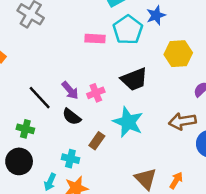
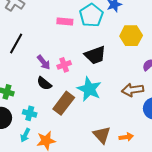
black line: (40, 98) -> (16, 44), moved, turned 70
brown rectangle: (97, 141) -> (64, 103), size x1.6
cyan cross: (70, 159) -> (30, 113), moved
orange arrow: (176, 180) -> (126, 137), turned 48

